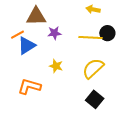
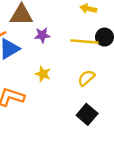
yellow semicircle: (93, 68) -> (86, 78), size x0.7

